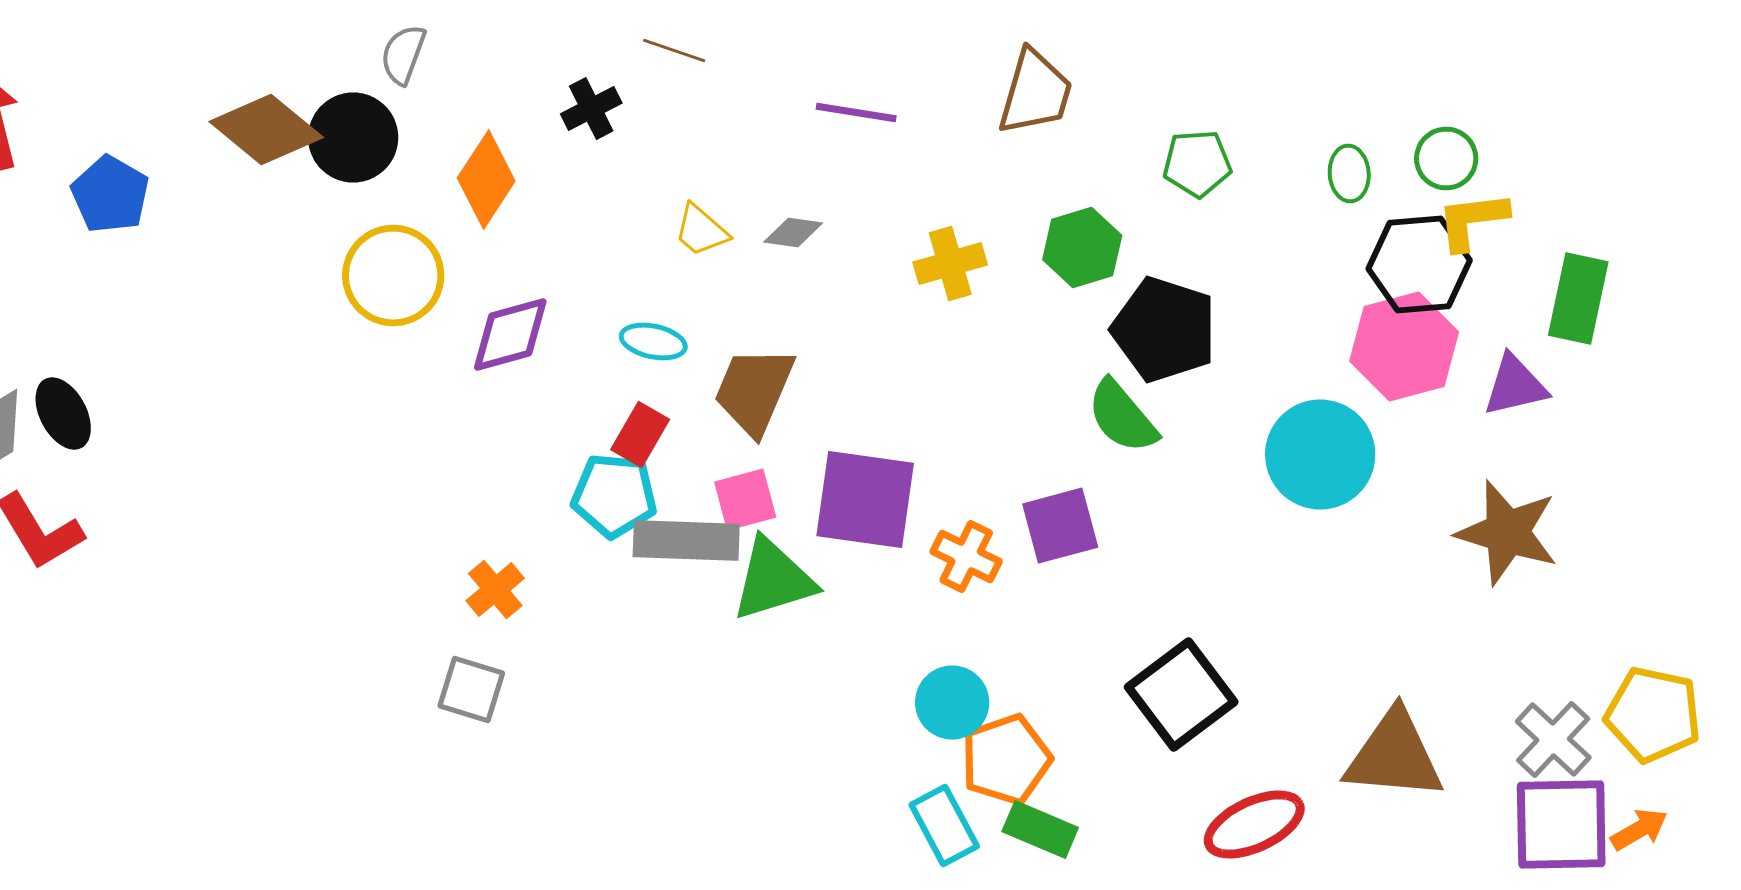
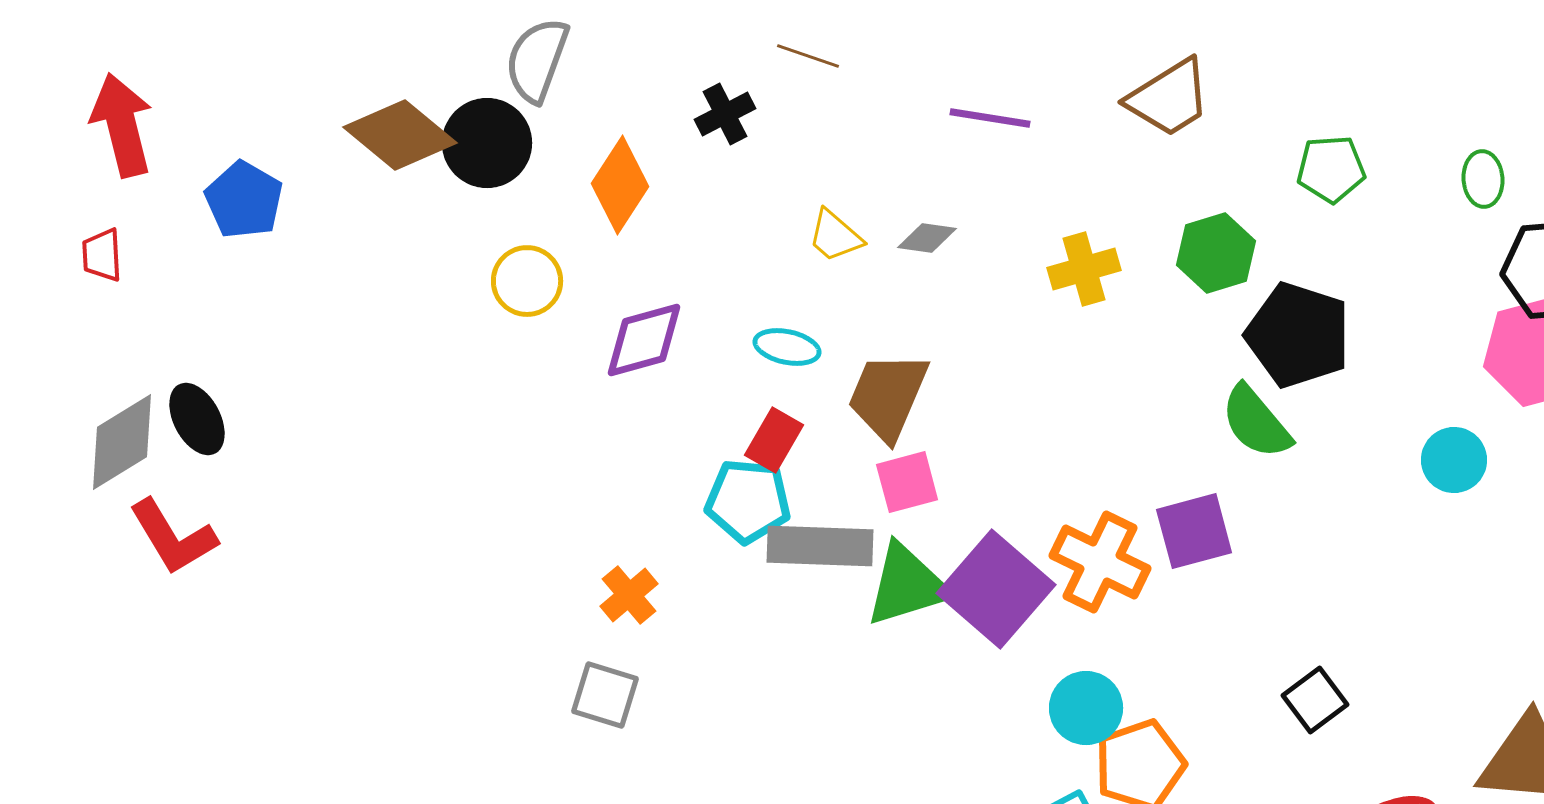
gray semicircle: (403, 54) -> (537, 60), size x1.4
brown trapezoid: (1035, 92) -> (1169, 98), turned 42
yellow circle: (393, 276) -> (527, 281), size x0.7
cyan circle: (1320, 454) -> (1454, 460), size x0.6
pink square: (745, 500) -> (907, 482), moved
purple square: (865, 500) -> (996, 589), moved, turned 33
orange cross: (966, 556) -> (1100, 562), size x1.4
black square: (1181, 694) -> (1315, 700), size x0.6

